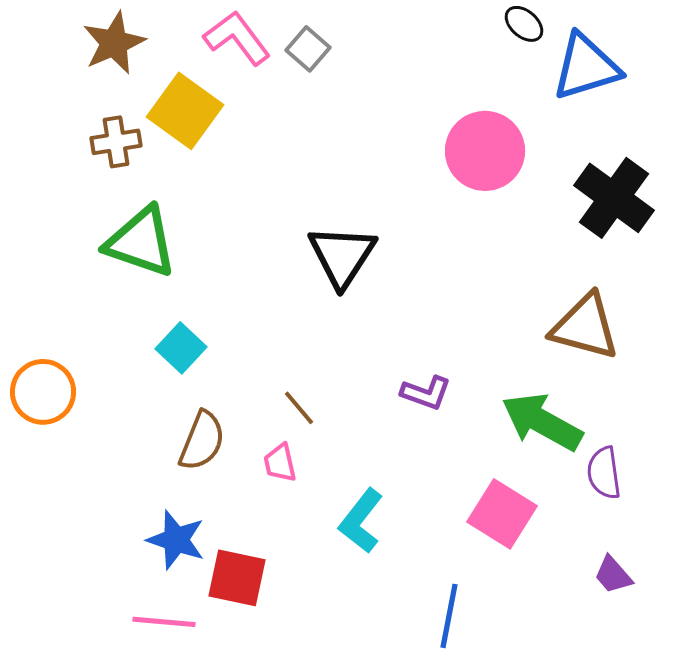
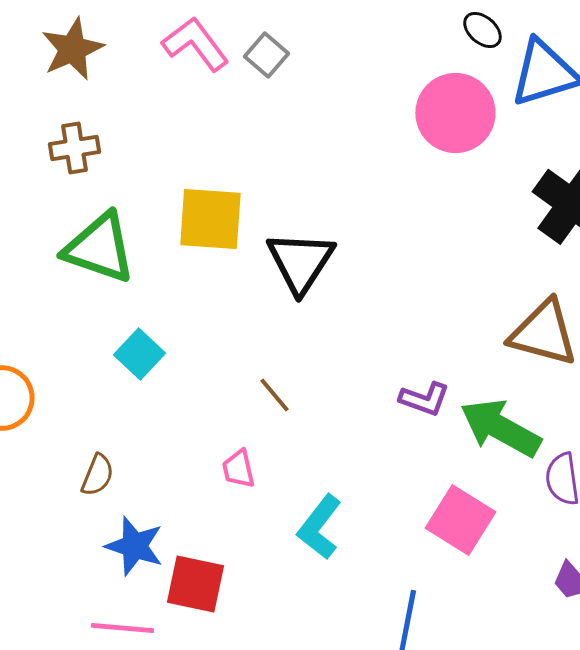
yellow square: (185, 111) -> (210, 219), moved, turned -32
pink circle: (485, 151) -> (455, 113), moved
purple L-shape: (426, 393) -> (424, 399), moved
brown line: (299, 408) -> (274, 395), moved
brown semicircle: (202, 441) -> (97, 475), moved, size x0.7

